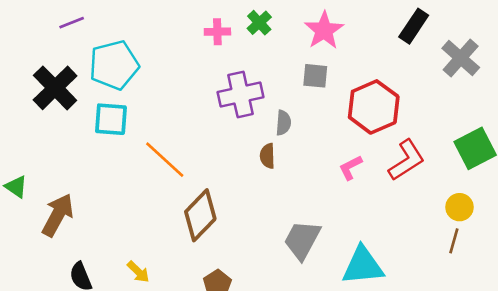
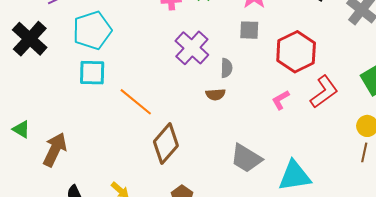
black cross: (55, 88) -> (30, 39), moved
purple cross: (241, 95) -> (192, 48), turned -32
brown semicircle: (267, 156) -> (216, 94), turned -90
gray trapezoid: (302, 240) -> (246, 158), turned -84

